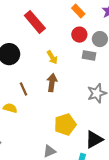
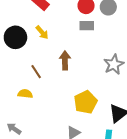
gray rectangle: (89, 55) -> (87, 26), moved
yellow arrow: (52, 57) -> (42, 32), moved

